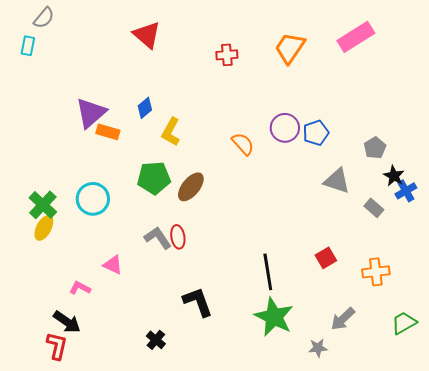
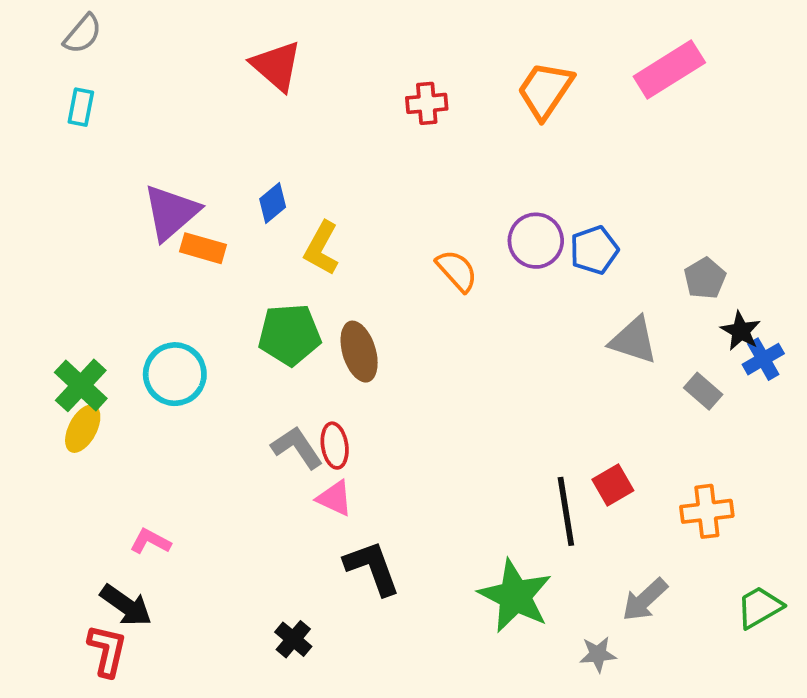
cyan rectangle: (28, 46) -> (81, 107), moved
brown ellipse: (191, 187) -> (359, 352), turned -56
pink triangle: (113, 265) -> (335, 498), moved
black line: (268, 272) -> (566, 511), moved

